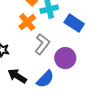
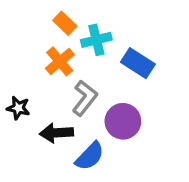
black arrow: (17, 76) -> (56, 133), moved, turned -36

